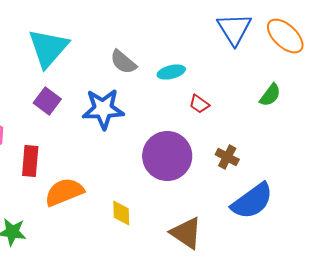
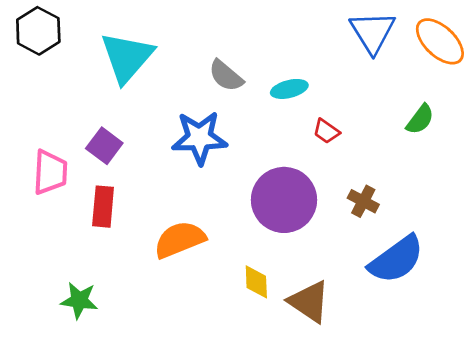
purple square: (47, 101) -> (104, 146), moved
orange semicircle: (64, 192) -> (180, 240), moved
yellow diamond: (121, 213) -> (256, 282), moved

